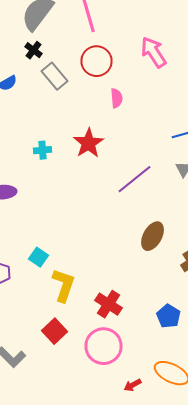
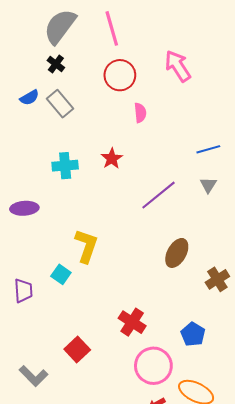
gray rectangle: (54, 76) -> (60, 104), moved
red star: (88, 143) -> (112, 158), size x0.7
cyan cross: (42, 150) -> (65, 166), size x1.4
yellow L-shape: (64, 285) -> (86, 246), moved
pink circle: (104, 346) -> (153, 366), moved

